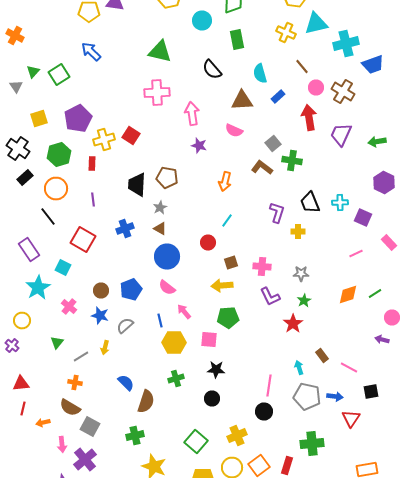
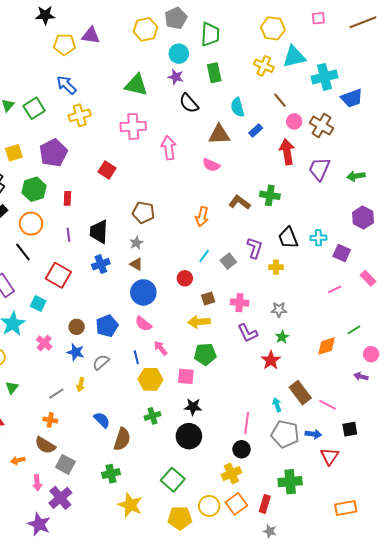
yellow cross: (104, 140) -> (80, 115), moved
gray square: (273, 144) -> (228, 261), moved
purple star: (199, 146) -> (176, 77), moved
black trapezoid: (137, 184) -> (99, 232), moved
orange diamond: (348, 294) -> (327, 346), moved
green triangle: (57, 342) -> (12, 388), moved
brown rectangle: (322, 356) -> (300, 393), size x1.6
black circle: (212, 398) -> (189, 436), size x1.6
yellow cross: (237, 436) -> (231, 474), moved

